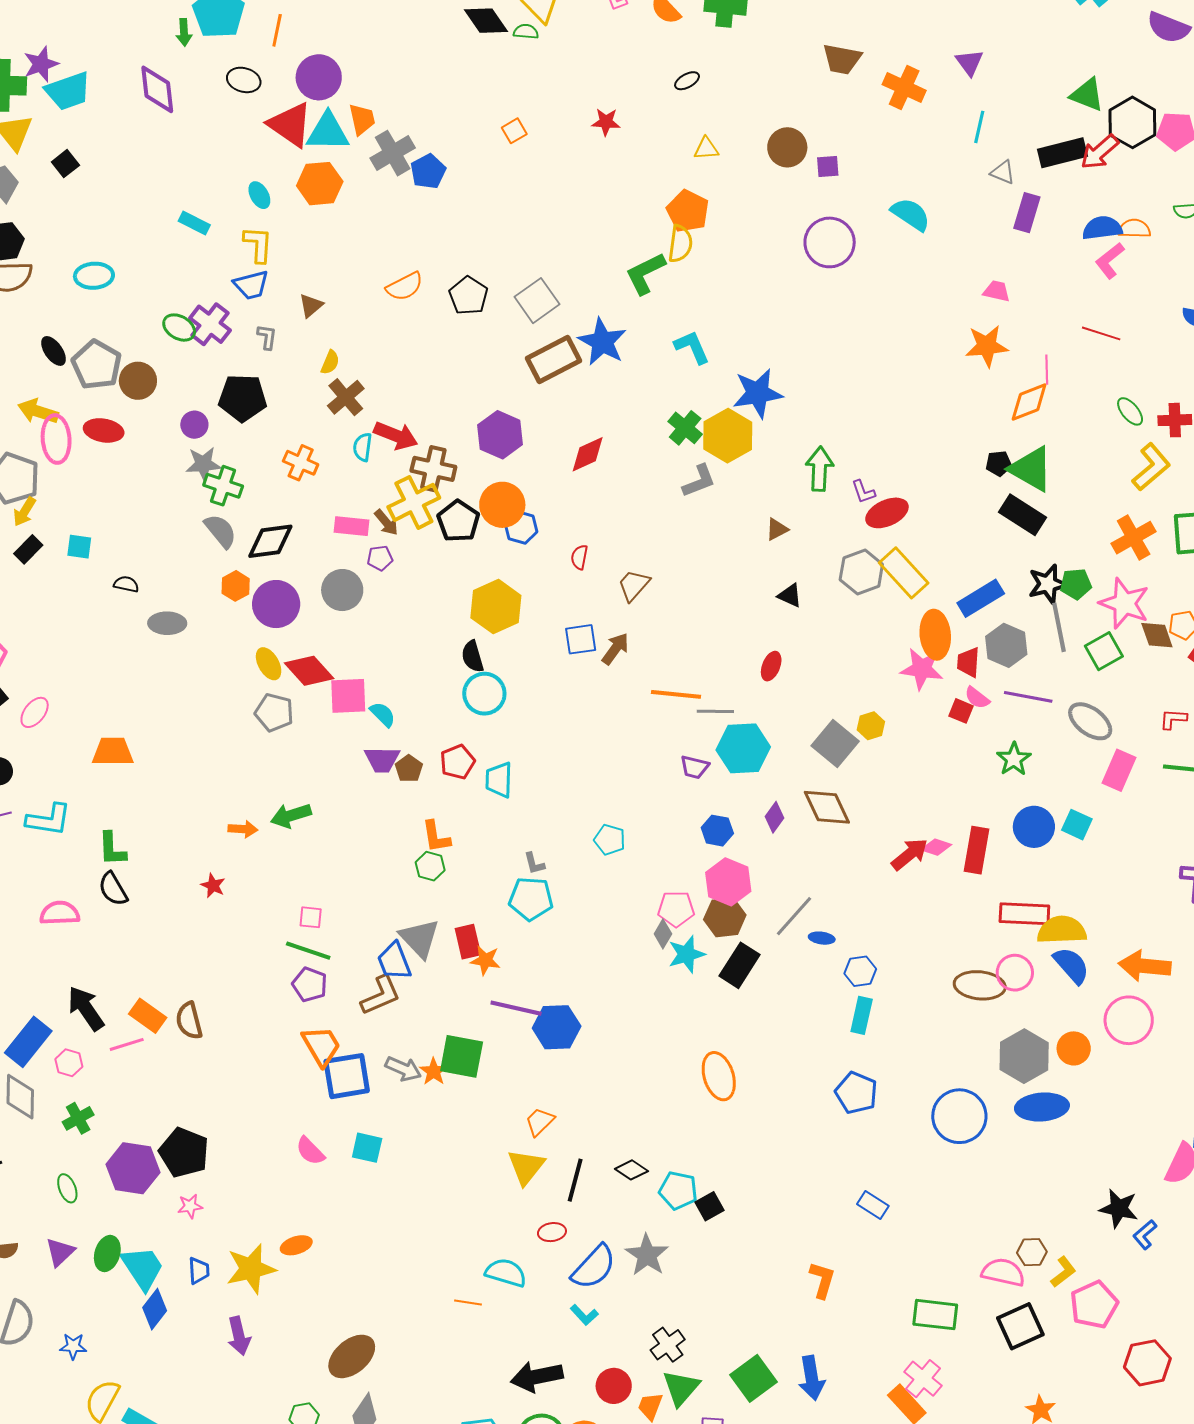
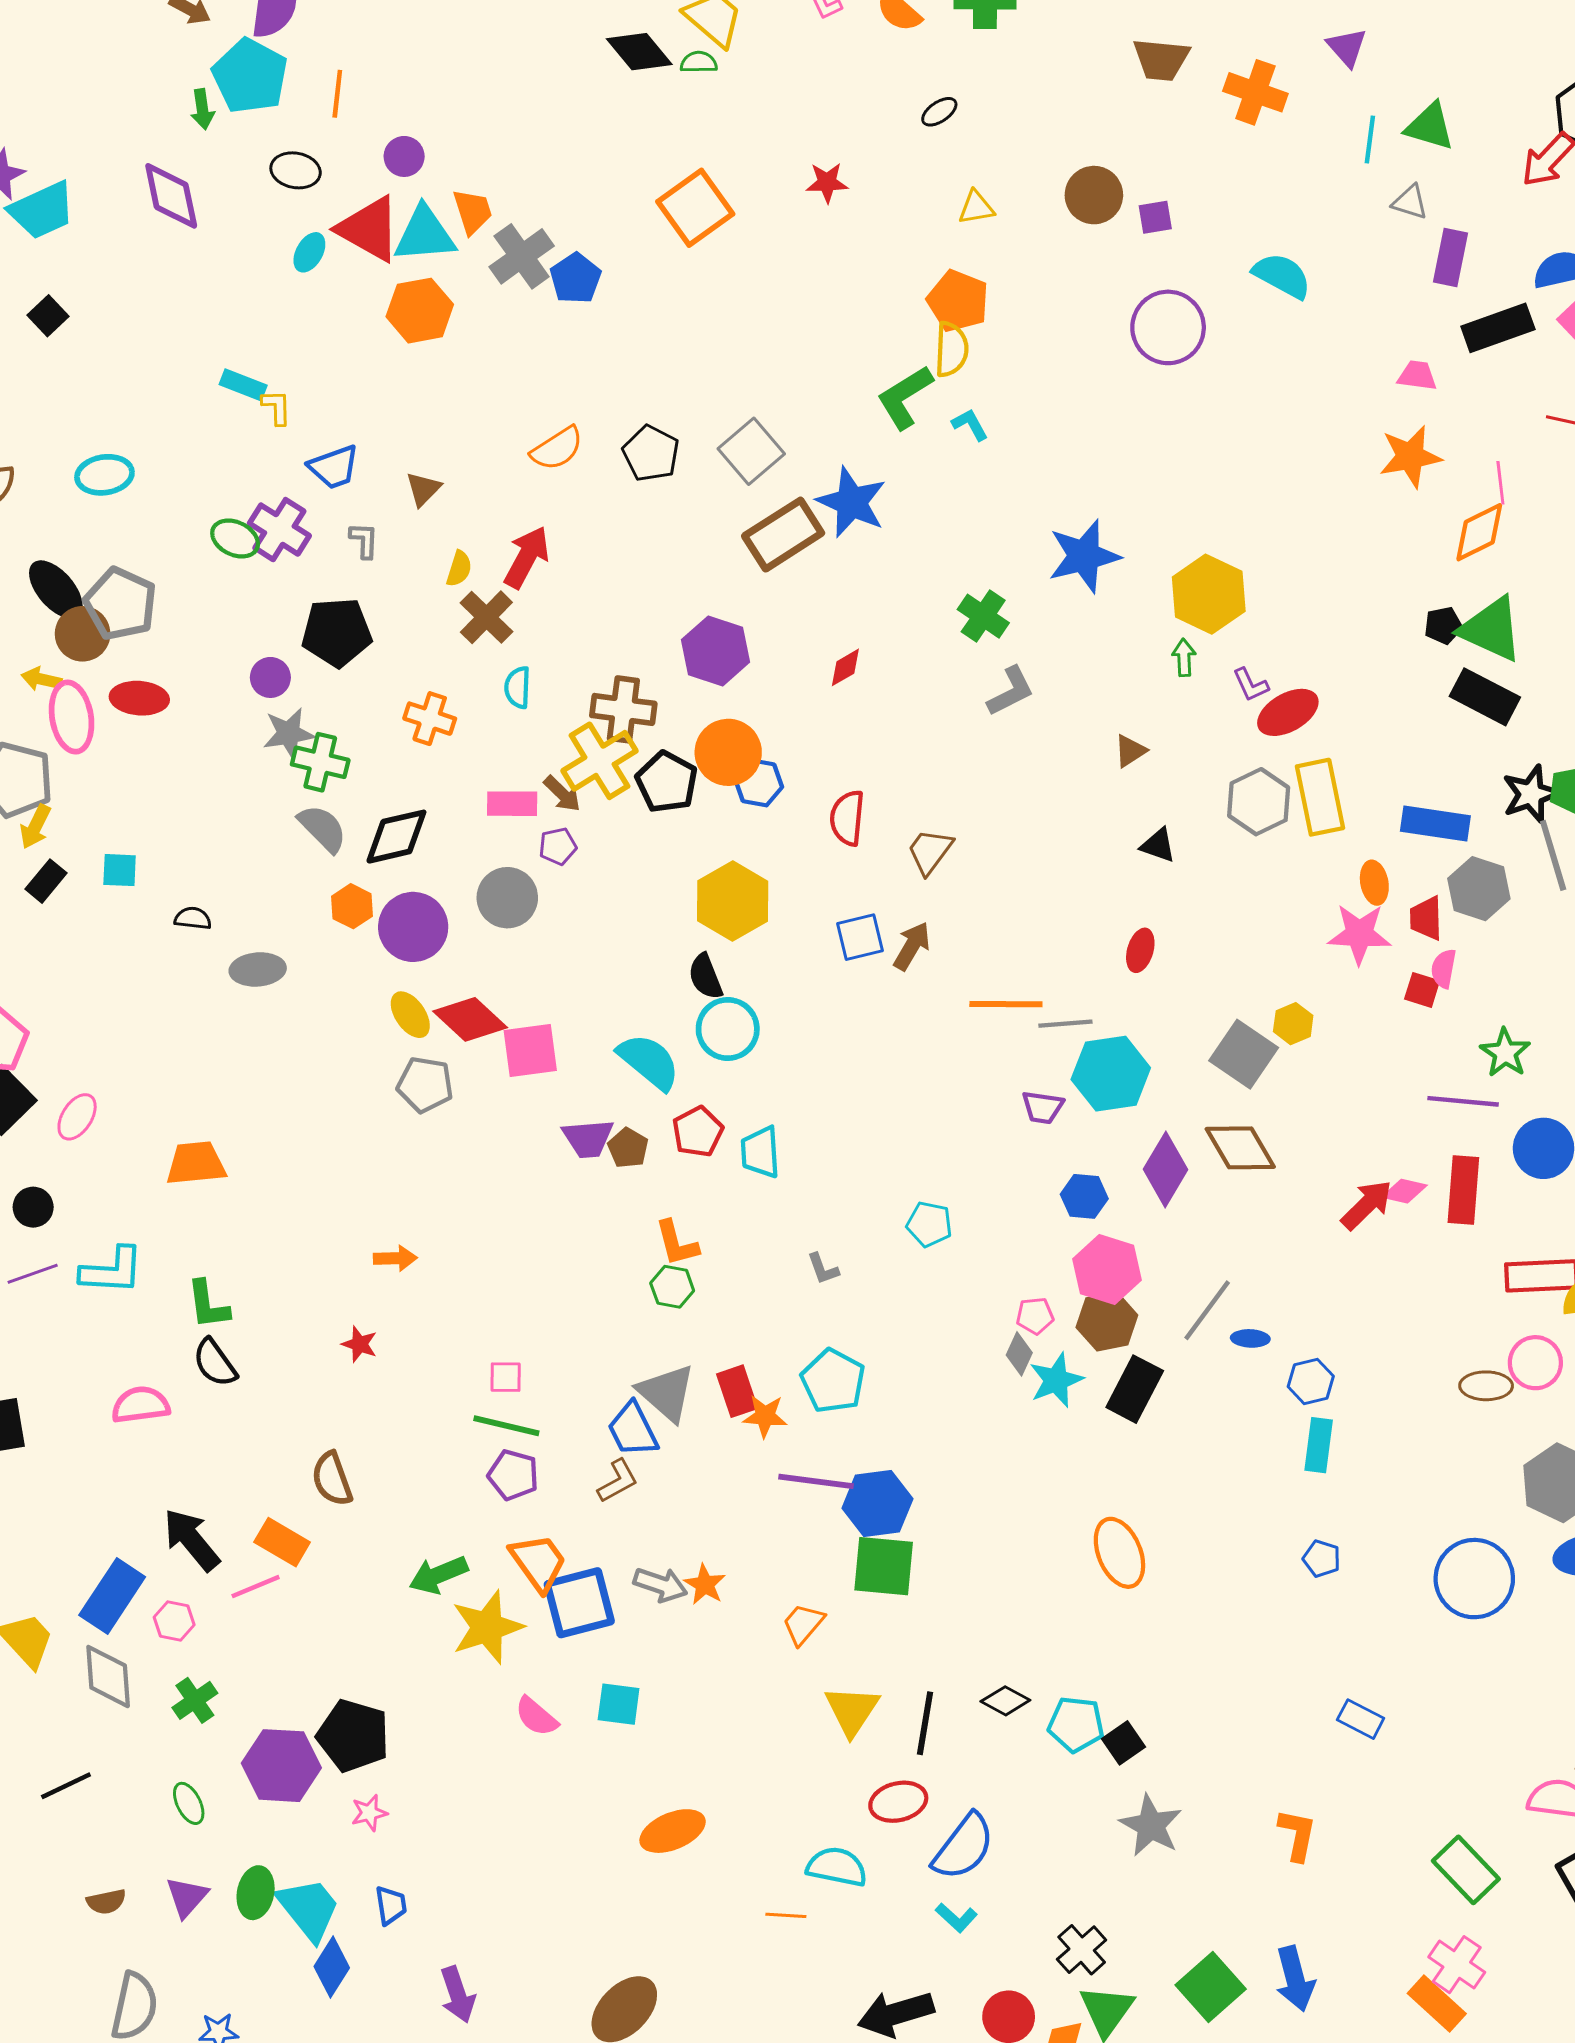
purple circle: (319, 77) -> (404, 156), size x0.6
green triangle: (1087, 95) -> (1430, 126), moved
orange square: (514, 131) -> (695, 208), size x2.0
black rectangle: (1062, 153) -> (1498, 328), moved
cyan ellipse: (259, 195) -> (309, 252), moved, turned 64
yellow L-shape: (258, 244) -> (276, 407), moved, size x0.7
cyan L-shape: (692, 347) -> (970, 425), moved, size x0.7
black ellipse: (53, 351) -> (56, 590), size x1.4
brown circle: (138, 381) -> (83, 634), moved
yellow arrow: (38, 411) -> (41, 679), size x0.7
red arrow: (396, 436) -> (527, 557), moved, turned -78
yellow hexagon: (728, 436) -> (1209, 594), moved
red diamond: (588, 454) -> (845, 667), size x0.7
green arrow: (819, 469) -> (1184, 658), size x0.6
red semicircle: (579, 557) -> (847, 818), size x1.5
yellow rectangle: (904, 573) -> (1320, 797), turned 36
blue rectangle: (981, 598) -> (1435, 824), turned 45
orange ellipse: (935, 635) -> (1374, 883), size x0.6
purple line: (1028, 697) -> (1463, 1101), moved
pink semicircle: (977, 698) -> (1444, 969), turned 68
cyan semicircle: (383, 714) -> (649, 1062), moved, size x1.6
green arrow: (291, 815) -> (438, 1575), moved
purple diamond: (774, 817) -> (1166, 1169), size x1.6
cyan pentagon: (531, 899) -> (833, 1381), moved, turned 30
pink pentagon: (676, 909) -> (1035, 1316), size x0.7
brown ellipse: (980, 985) -> (1486, 1386), size x0.7
brown L-shape: (381, 995) -> (618, 1481), size x0.7
brown semicircle: (189, 1021) -> (332, 1479), moved
green square: (462, 1056) -> (884, 1566), moved
blue pentagon: (856, 1093) -> (1322, 1559), size x0.6
orange trapezoid: (540, 1122) -> (803, 1624), moved
red ellipse: (552, 1232) -> (898, 1802), size x1.4
orange ellipse: (296, 1245) -> (673, 1831), moved, size x1.4
gray star: (647, 1255) -> (1151, 1826), moved
yellow star: (251, 1269) -> (487, 1627), moved
green rectangle: (935, 1315) -> (1466, 1870), turned 45

